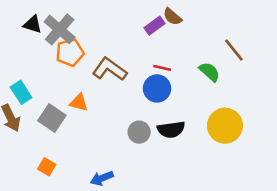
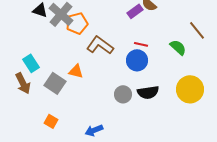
orange pentagon: (70, 53) -> (77, 23), moved

